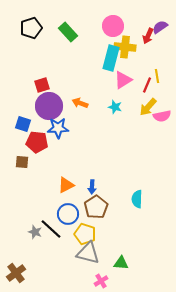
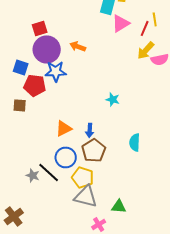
cyan star: (115, 107) -> (113, 99), moved

